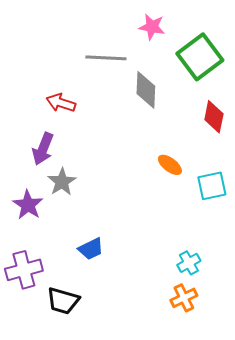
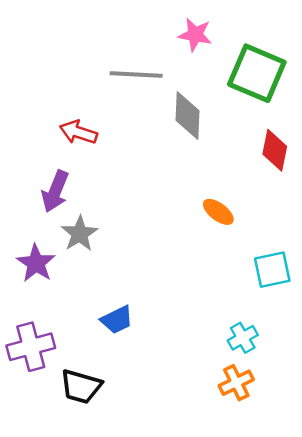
green square: (200, 57) -> (257, 73), turned -30
cyan square: (212, 186) -> (272, 270), moved

